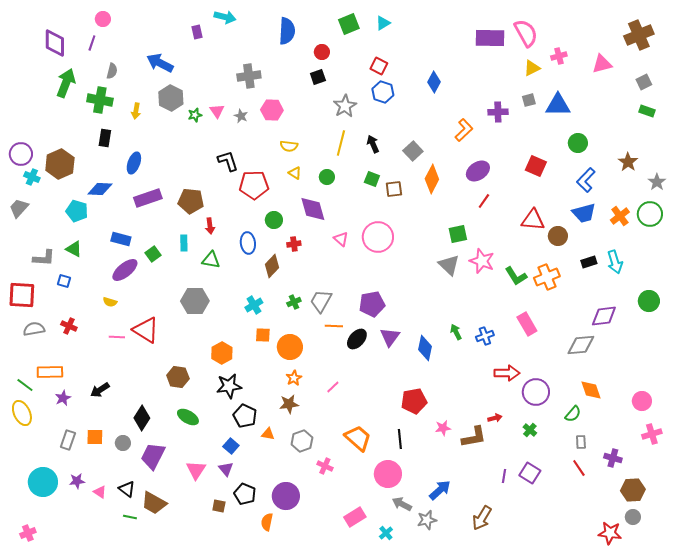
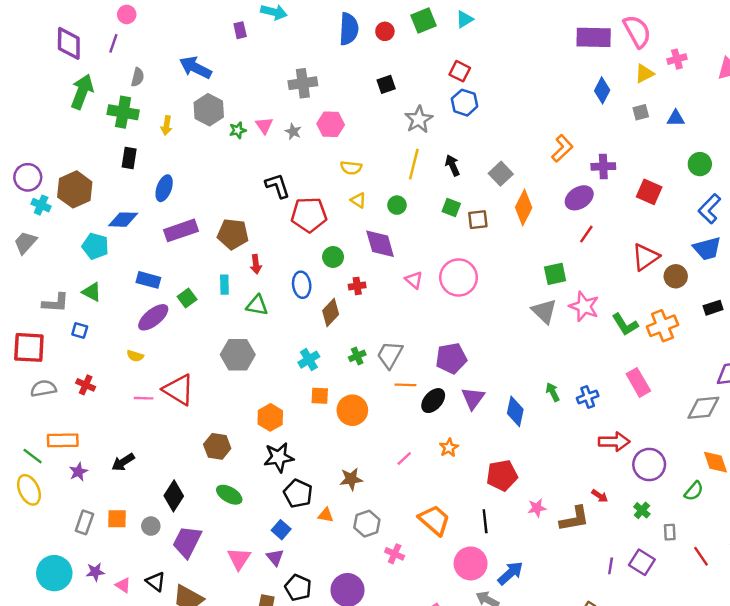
red circle: (322, 52) -> (385, 31), moved
blue diamond: (434, 82) -> (602, 90), moved
blue triangle: (558, 105) -> (676, 118), size x0.6
purple cross: (498, 112) -> (603, 166), moved
red triangle: (533, 220) -> (646, 257), turned -40
orange star: (294, 378) -> (449, 448), moved
red arrow: (495, 418) -> (600, 496), turned 48
gray rectangle: (581, 442) -> (670, 532), moved
blue arrow: (440, 490) -> (510, 573), moved

